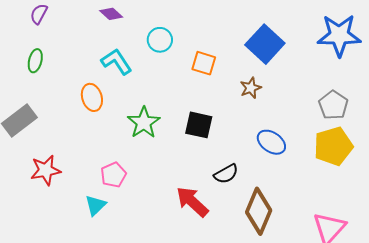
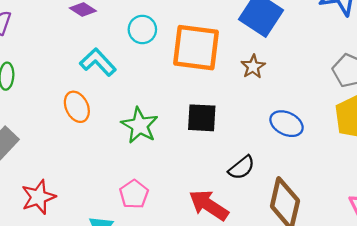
orange square: (204, 63) -> (196, 48), size x1.8
pink pentagon: (113, 175) -> (134, 194), moved

